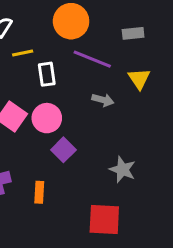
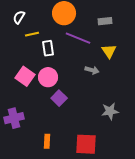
gray arrow: (103, 100) -> (92, 70), moved
gray star: (123, 170) -> (110, 111), moved, turned -30
orange rectangle: (39, 192) -> (47, 141), moved

